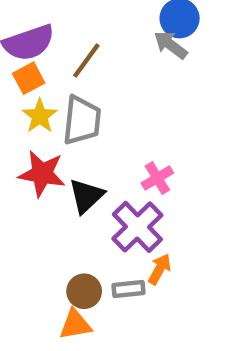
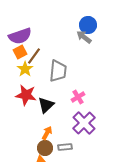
brown line: (86, 60) -> (34, 56), moved
gray trapezoid: (82, 120) -> (58, 71), moved
purple cross: (137, 227) -> (84, 123), moved
orange arrow: (160, 269) -> (47, 133), moved

